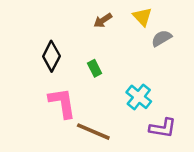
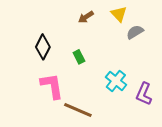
purple L-shape: (163, 128) -> (144, 94), moved, turned 105

